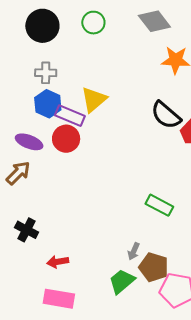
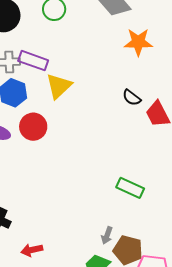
black semicircle: (166, 115) -> (132, 98), size x0.6
purple rectangle: (70, 116) -> (33, 61), moved

